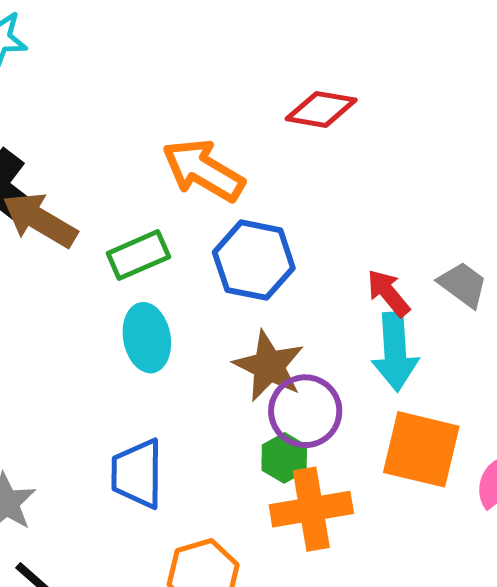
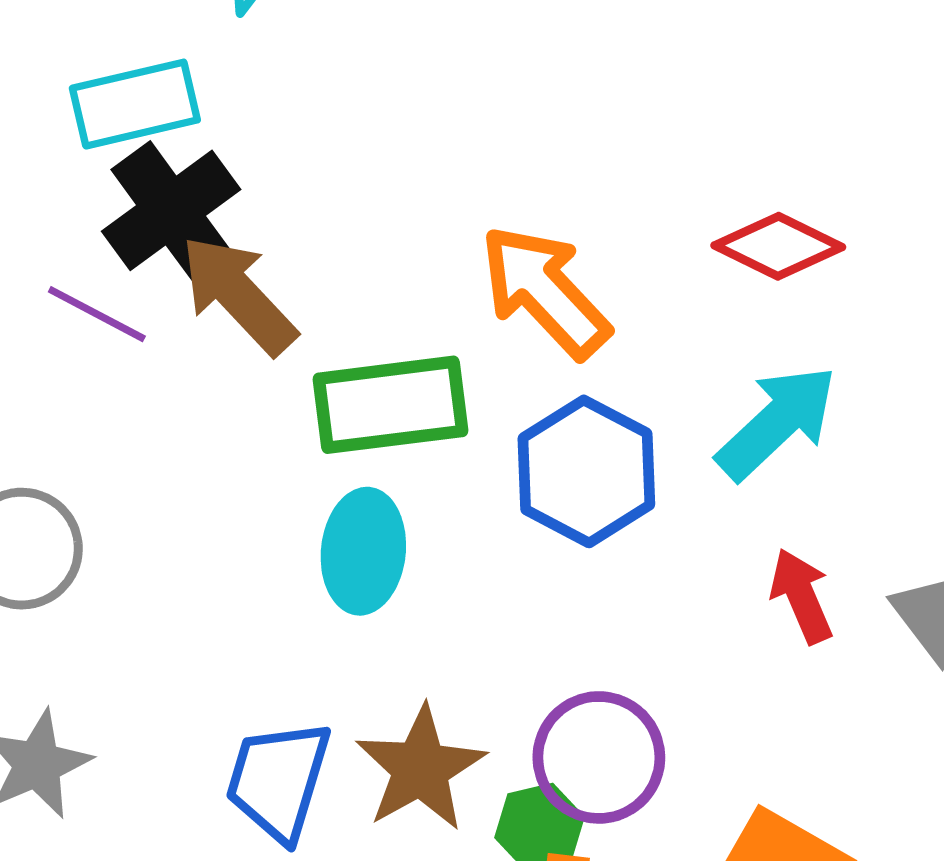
green rectangle: (138, 255) -> (390, 405), size x1.4
cyan arrow: (395, 352) -> (777, 422), moved, turned -146
brown star: (269, 366) -> (420, 768), moved

